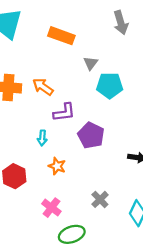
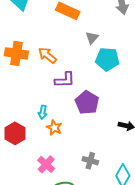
cyan arrow: (42, 138) -> (43, 112), moved
gray cross: (100, 199) -> (90, 161), turned -35

